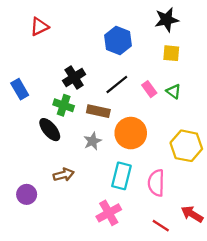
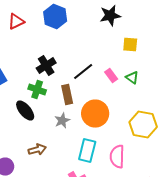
black star: (167, 20) -> (110, 16), moved
blue hexagon: (118, 40) -> (55, 16), moved
brown rectangle: (98, 111) -> (67, 94), turned 66

